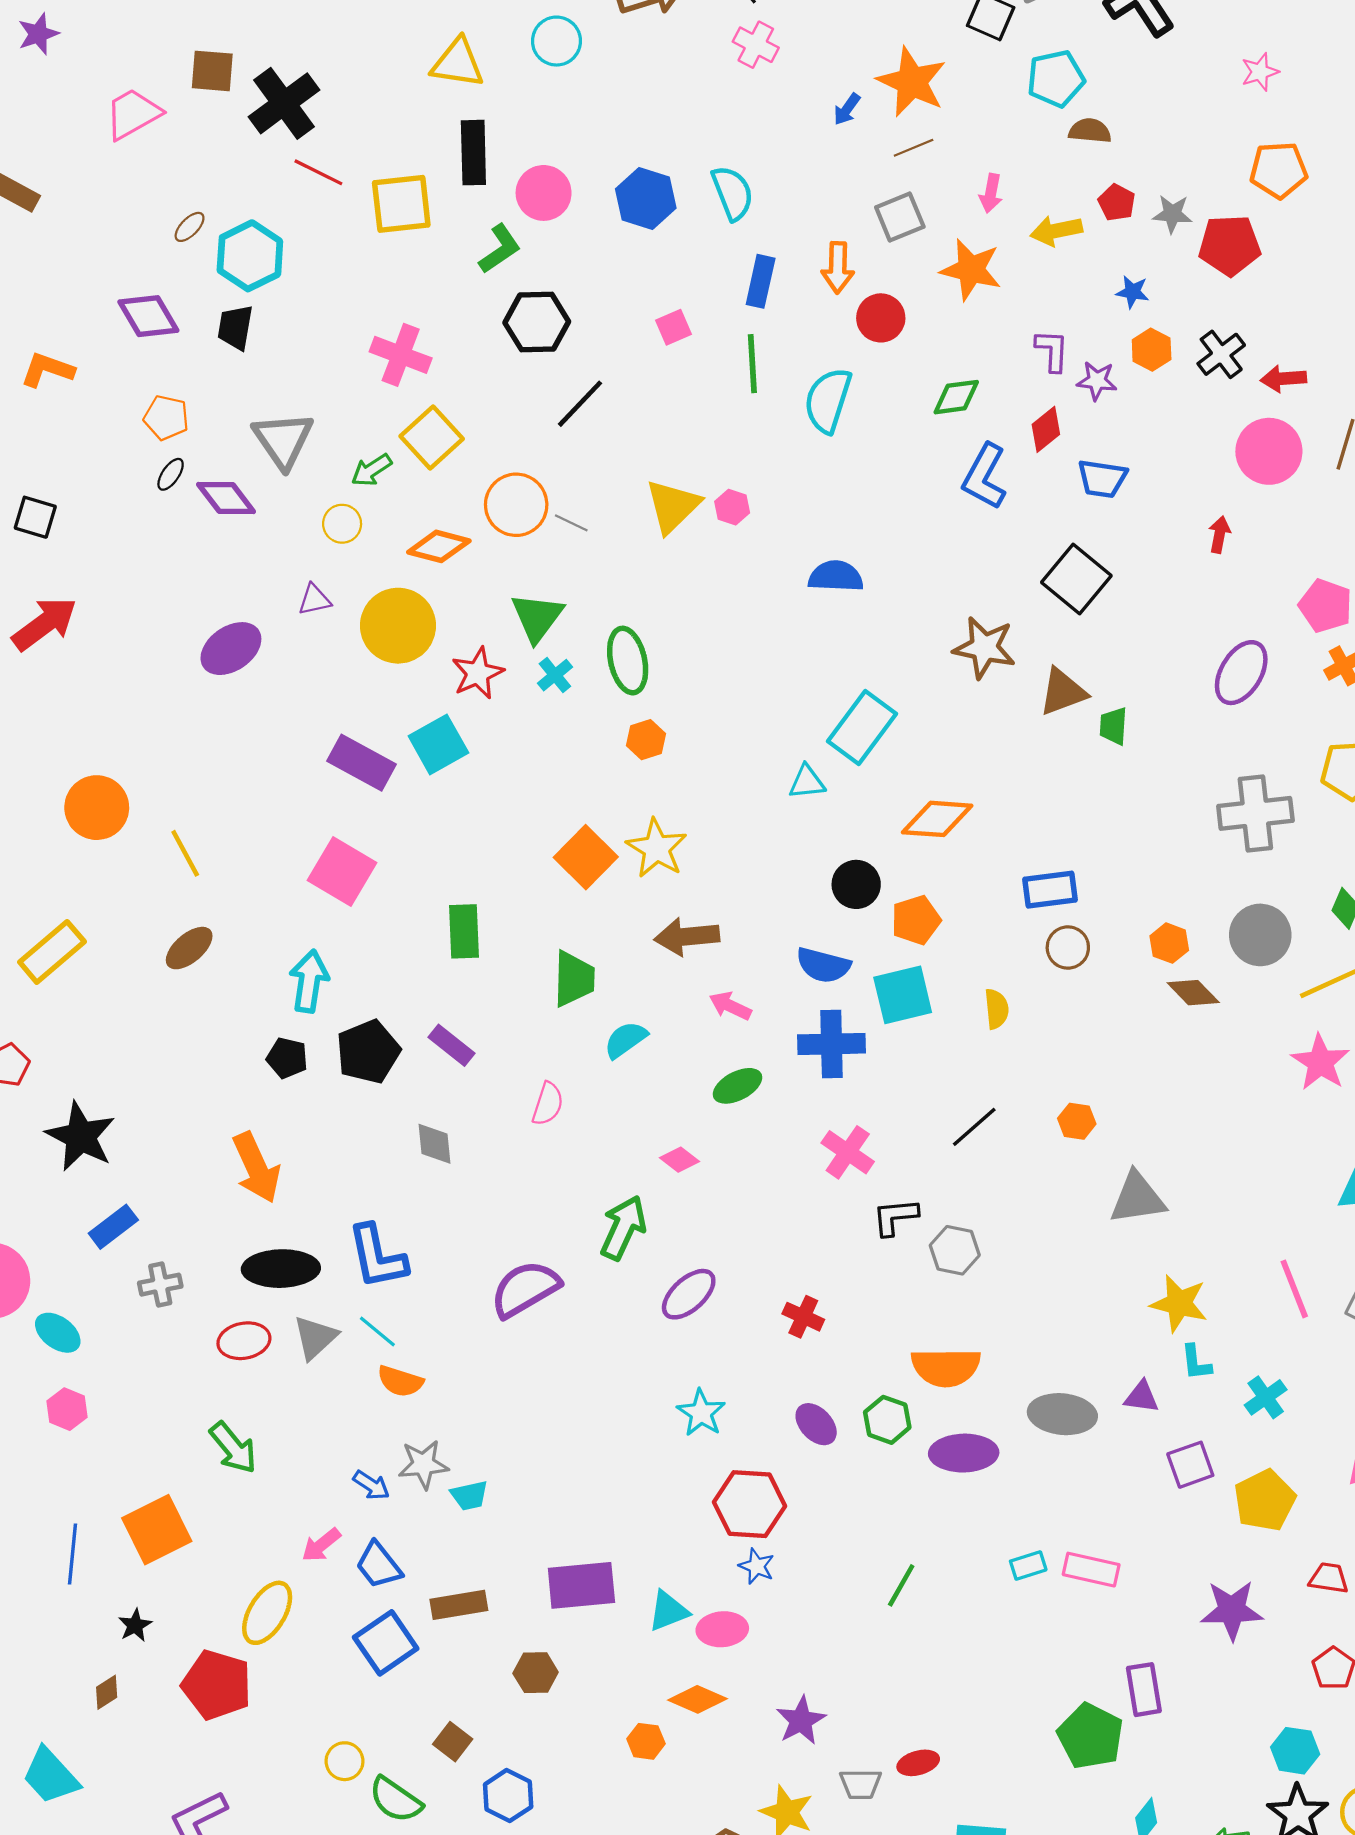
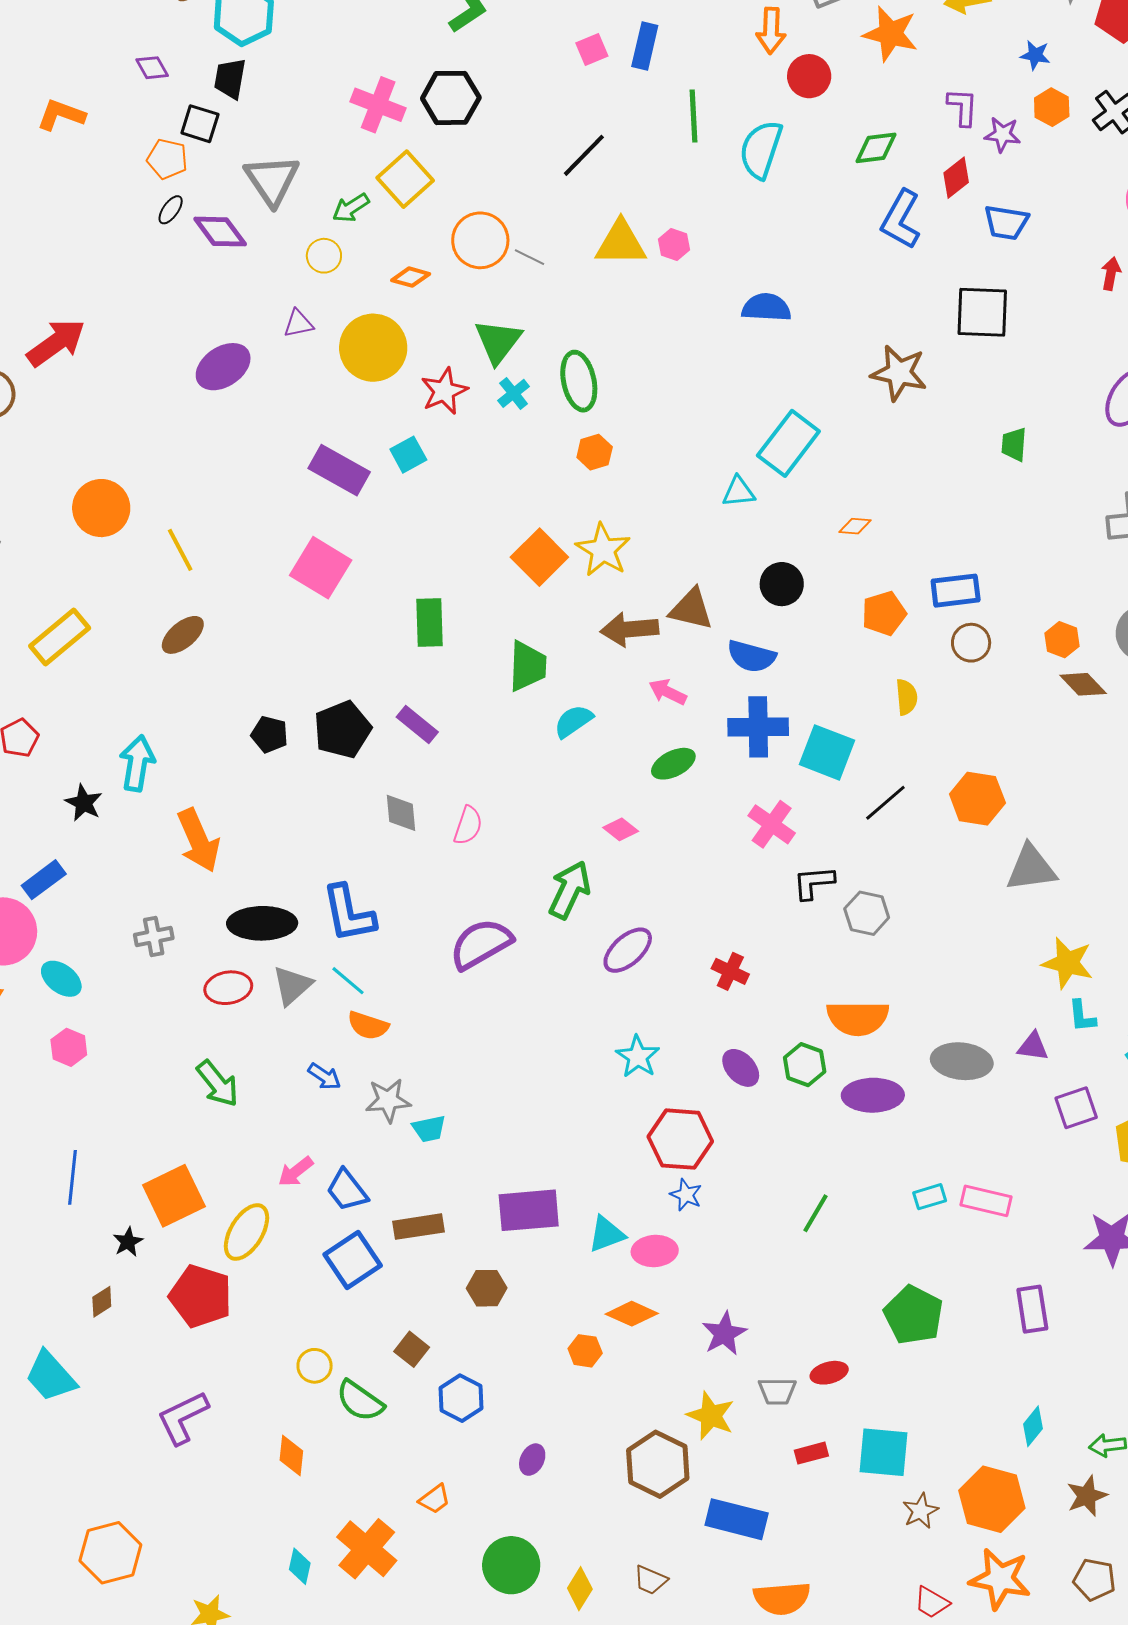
blue rectangle: (761, 281) -> (645, 46), moved
purple diamond: (148, 316) -> (152, 68), size x0.6
black hexagon: (537, 322) -> (451, 98), moved
pink square: (674, 327) -> (592, 50), moved
black line: (580, 404) -> (584, 155), moved
yellow triangle: (673, 506) -> (621, 243), turned 44
black square: (35, 517) -> (200, 124), moved
orange diamond: (439, 546) -> (411, 277), size x0.7
black square: (1076, 579) -> (982, 312), turned -38
brown triangle: (1063, 692) -> (691, 609), moved, turned 33
cyan square: (438, 744) -> (408, 455), size x0.7
orange diamond: (937, 819) -> (855, 526), size x0.5
orange pentagon: (916, 920) -> (884, 613), moved
cyan arrow: (309, 981) -> (137, 763), moved
cyan square: (903, 995) -> (827, 752), moved, turned 34
pink semicircle: (548, 1104) -> (468, 825), moved
orange hexagon: (1077, 1121) -> (977, 799), size x1.6
black star: (81, 1136) -> (84, 803), size x0.6
orange arrow: (256, 1168) -> (198, 840), moved
blue rectangle: (113, 1227) -> (44, 880), moved
blue arrow: (371, 1485) -> (324, 1077), moved
orange square: (157, 1530) -> (174, 1196), moved
green pentagon: (1091, 1736) -> (913, 1315), moved

